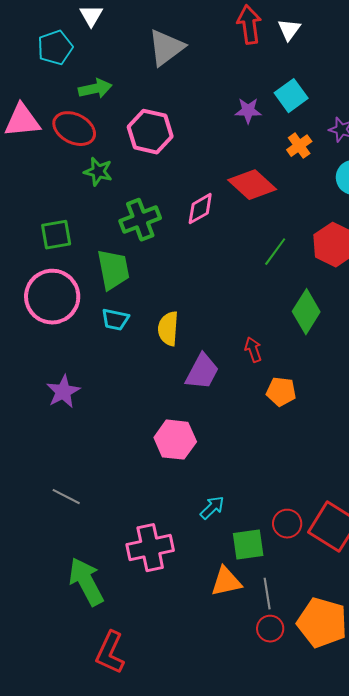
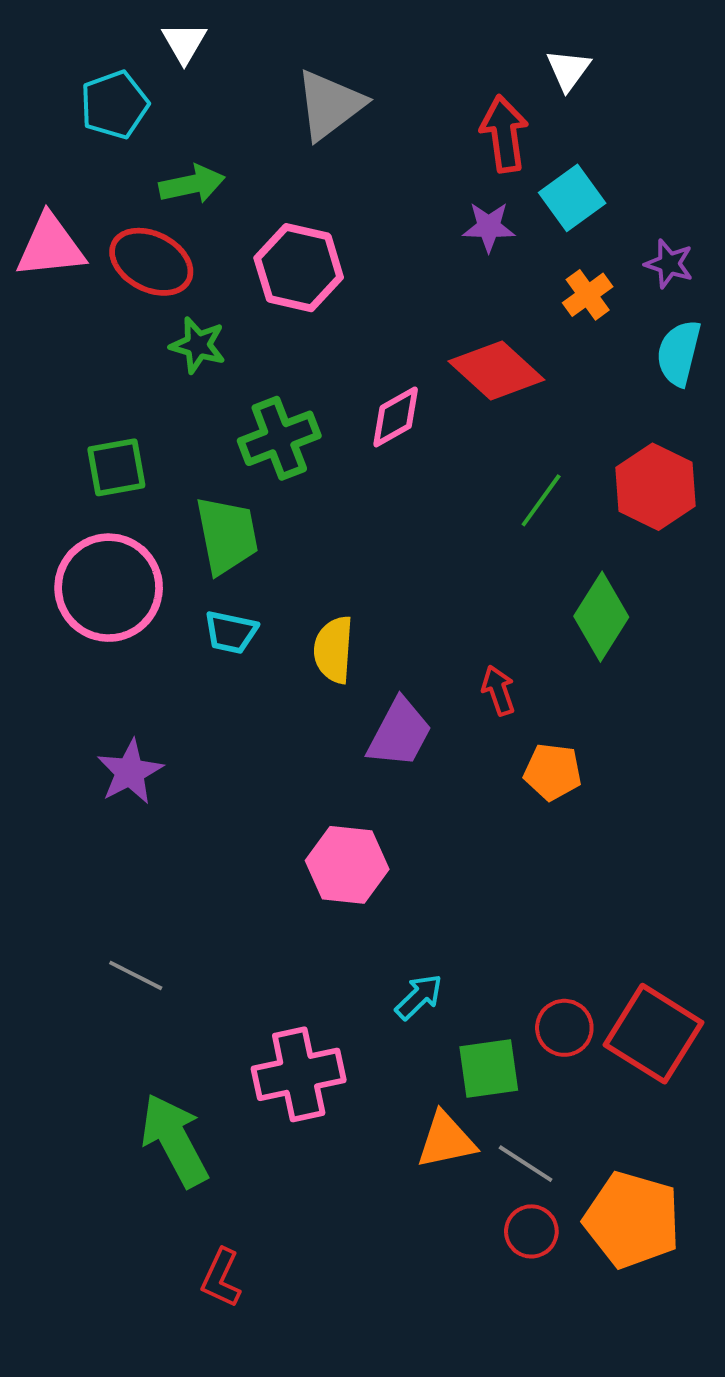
red arrow: (249, 25) -> (504, 134), moved
gray line: (267, 594) -> (526, 1164), turned -48
red L-shape: (110, 653) -> (221, 1278), size x0.7

